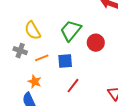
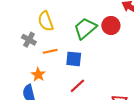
red circle: (96, 43) -> (111, 25), moved

